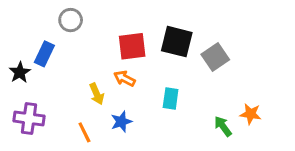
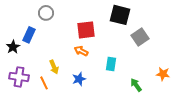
black square: (177, 42) -> (120, 15), moved
yellow arrow: (97, 94) -> (54, 67), moved
green arrow: (223, 126) -> (136, 85), moved
orange line: (84, 132) -> (44, 83), moved

